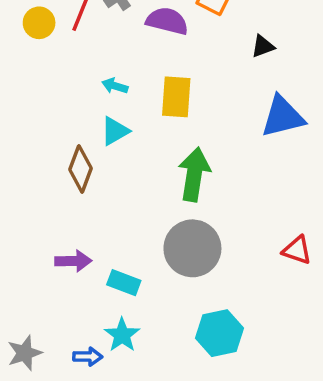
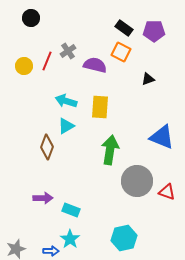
cyan arrow: (115, 86) -> (66, 101), size x1.5
blue triangle: (283, 117) -> (162, 137), moved, turned 36
gray circle: (192, 248) -> (137, 181), moved

